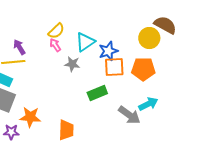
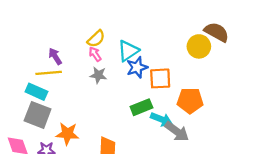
blue star: (108, 51) -> (137, 67), moved
gray star: (72, 64) -> (98, 75), moved
orange pentagon: (143, 69) -> (190, 101), moved
cyan arrow: (148, 104) -> (161, 119), moved, turned 48

